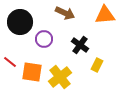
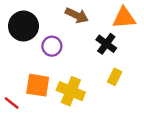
black cross: (80, 45) -> (106, 44), moved
red line: (10, 62) -> (12, 103), moved
yellow cross: (60, 77) -> (71, 91), turned -30

